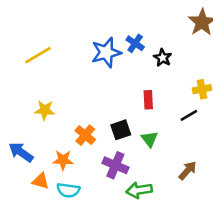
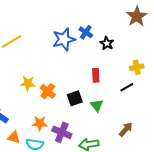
yellow star: (45, 110) -> (28, 83), moved
orange cross: (85, 135) -> (48, 91), moved
orange star: (63, 160) -> (40, 123), moved
purple cross: (115, 165) -> (62, 132), moved

